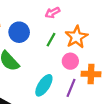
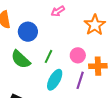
orange star: (76, 37) -> (95, 25), moved
green line: (51, 40) -> (49, 56), moved

